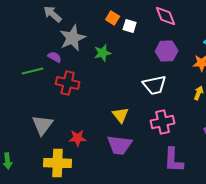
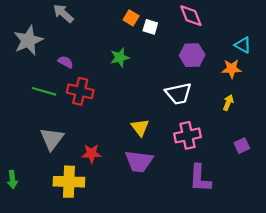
gray star: (73, 38) -> (28, 40), moved
green line: (33, 71) -> (44, 91), moved, turned 30

